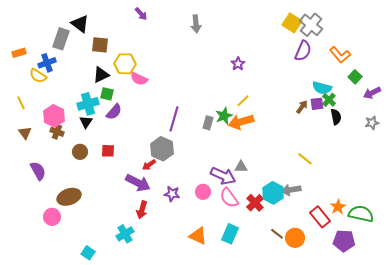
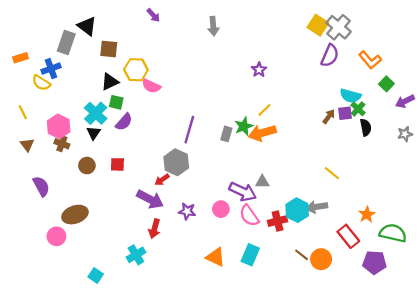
cyan cross: (88, 104) -> (96, 113), turned -30
red cross: (255, 203) -> (278, 221), turned 30
orange star: (338, 207) -> (367, 215), moved

